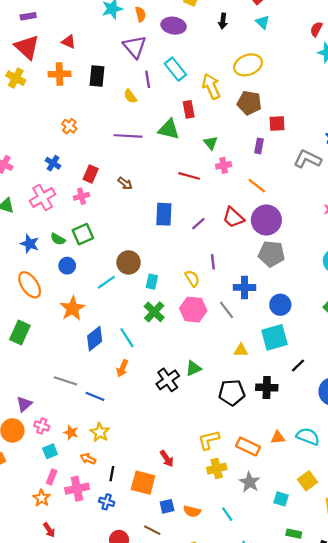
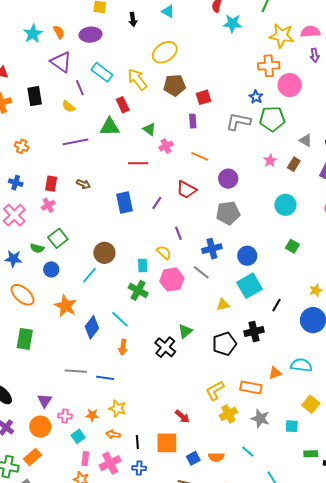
purple circle: (266, 220) -> (228, 179), moved, size x0.7
cyan rectangle: (152, 282) -> (143, 266), moved

